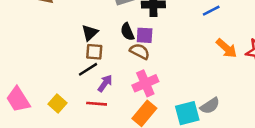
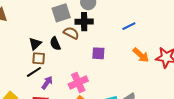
black semicircle: (127, 32) -> (55, 44), moved
purple square: (145, 35) -> (98, 53), moved
brown semicircle: (140, 51) -> (71, 33), moved

